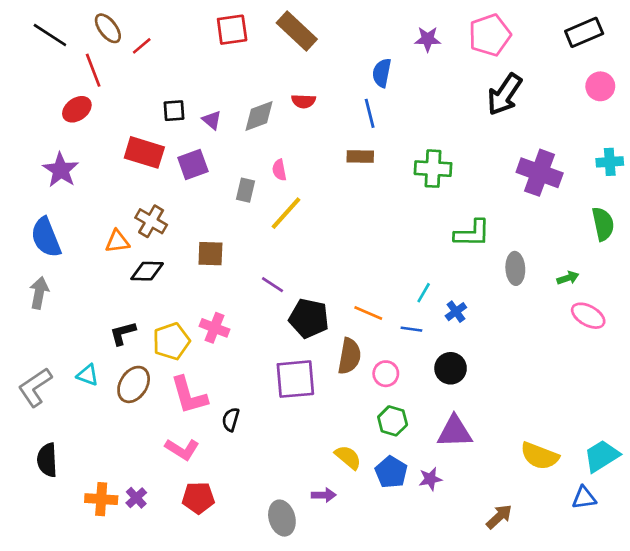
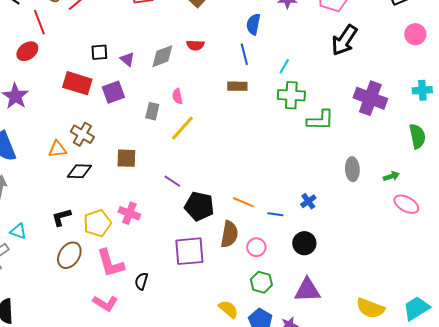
green L-shape: (472, 233) -> (320, 120), moved
cyan line: (424, 293) -> (284, 66), moved
cyan triangle: (88, 375) -> (18, 231), moved

